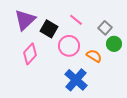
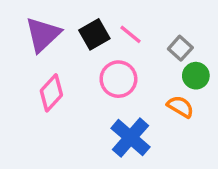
black square: (49, 29) -> (94, 34), moved, turned 30
orange semicircle: (94, 56) -> (180, 107), moved

